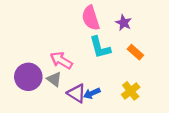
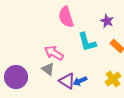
pink semicircle: (91, 18) -> (66, 17), moved
purple circle: (28, 77) -> (16, 77), moved

